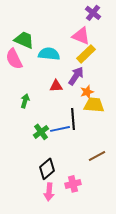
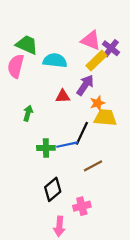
purple cross: (93, 13) -> (111, 48), moved
pink semicircle: (14, 59) -> (16, 66), turned 40
black line: (73, 119) -> (82, 133), turned 30
green cross: (41, 132) -> (46, 148), turned 35
brown line: (97, 156) -> (93, 166), moved
pink arrow: (49, 192) -> (59, 226), moved

